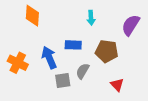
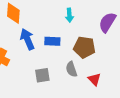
blue arrow: (49, 58) -> (27, 39), moved
gray semicircle: (83, 71) -> (71, 69), moved, turned -49

